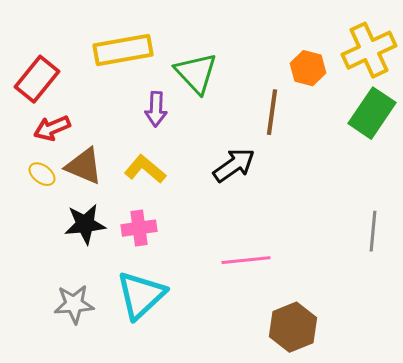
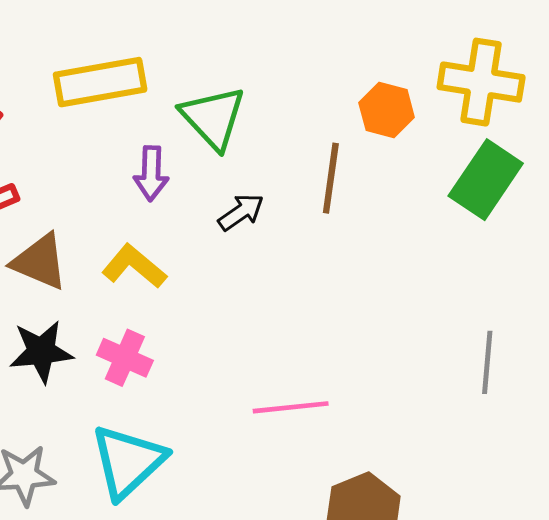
yellow cross: (369, 50) -> (481, 82), turned 34
black arrow: (234, 165) -> (241, 212), moved, size x0.7
pink cross: (139, 228) -> (125, 358), turned 32

